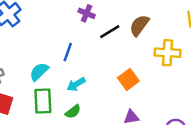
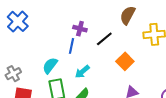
purple cross: (87, 13) -> (80, 29), moved
black line: (110, 32) -> (104, 39), moved

